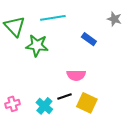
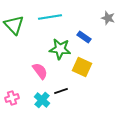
green star: (37, 45) -> (60, 49), moved
pink semicircle: (76, 75) -> (40, 71), moved, turned -126
yellow square: (87, 103) -> (82, 67), moved

